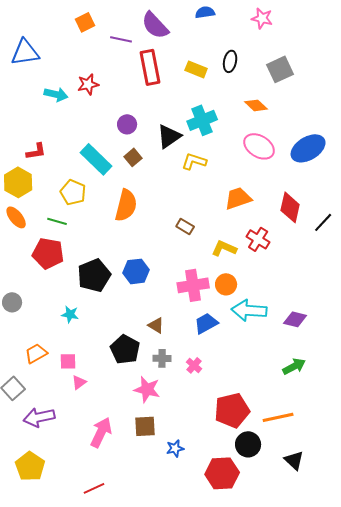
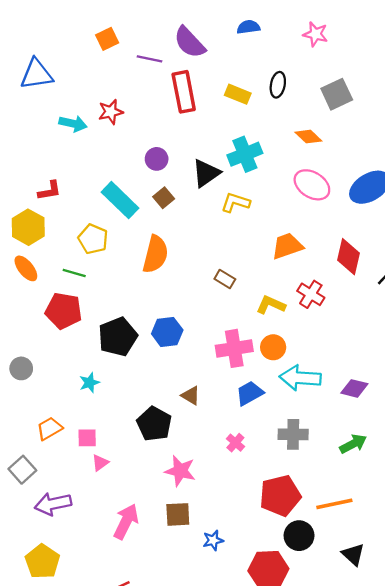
cyan star: (70, 314) -> (89, 383), turned -30
gray cross: (162, 358) -> (293, 434), moved, size x1.4

